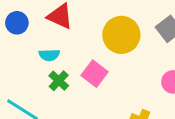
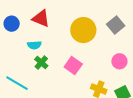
pink square: (95, 74) -> (73, 65), moved

